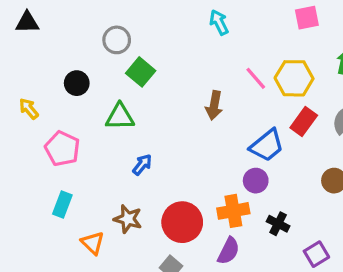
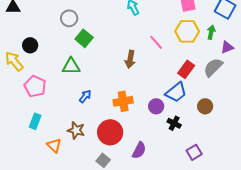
yellow hexagon: (294, 78) -> (187, 31), moved
black circle: (77, 83) -> (30, 45), moved
yellow arrow: (29, 109) -> (14, 61), size x1.5
blue trapezoid: (267, 145) -> (176, 92), moved
orange cross: (233, 211) -> (123, 101), moved
black cross: (278, 224) -> (174, 123), moved

